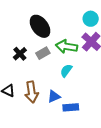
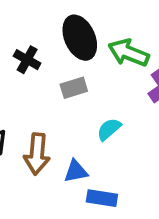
green arrow: (66, 46) -> (128, 53), moved
black cross: (20, 54) -> (27, 60), moved, turned -32

